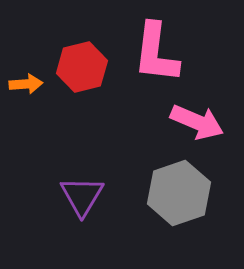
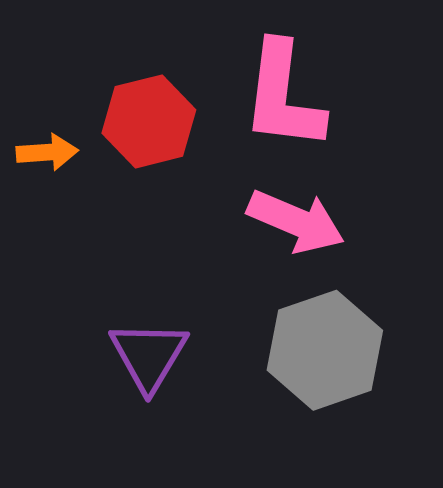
pink arrow: (197, 122) -> (296, 221), moved

